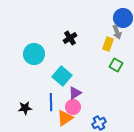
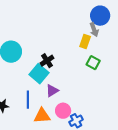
black cross: (70, 38) -> (47, 61), moved
pink circle: (73, 107) -> (63, 111), moved
orange triangle: (65, 118) -> (42, 116), turned 30

